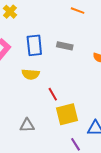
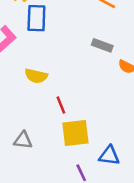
blue rectangle: (34, 45) -> (36, 18), moved
gray rectangle: (65, 46) -> (102, 45), moved

